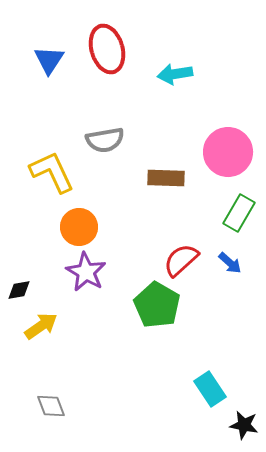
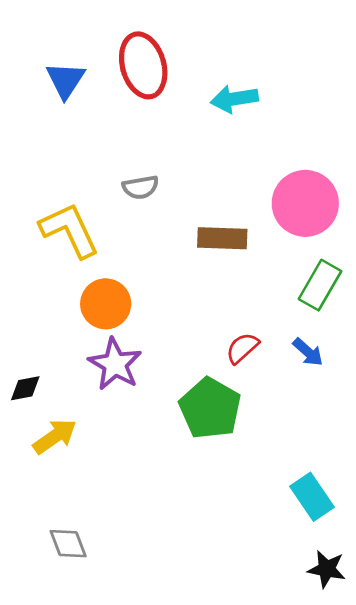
gray semicircle: (105, 140) -> (140, 187), size x0.7
red semicircle: (181, 260) -> (242, 348), size x0.7
cyan rectangle: (210, 389) -> (312, 497), moved

